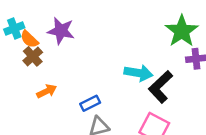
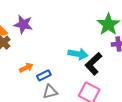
orange arrow: (47, 91) -> (26, 68), moved

